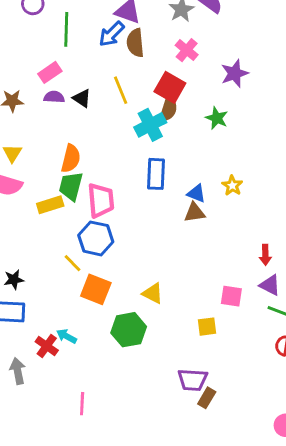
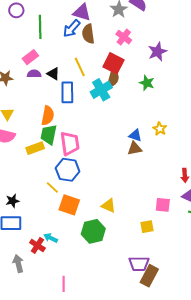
blue rectangle: (156, 174) -> (67, 92), moved
brown rectangle: (207, 398) -> (149, 276), size x1.5

